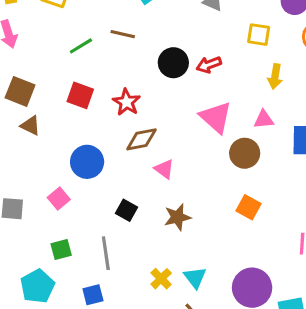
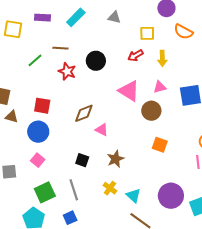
red arrow: (209, 65) -> (136, 55), moved
red square: (80, 95) -> (42, 106), moved
red star: (126, 102) -> (67, 71), moved
blue circle: (87, 162) -> (38, 132), moved
green square: (61, 249) -> (45, 192), size x1.5
yellow cross: (161, 279) -> (110, 188), moved

